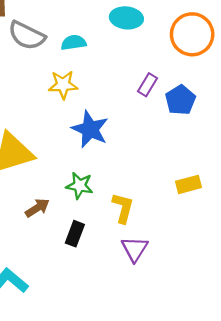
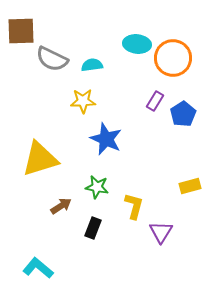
orange circle: (192, 34) -> (173, 58), moved
purple triangle: (135, 249) -> (161, 232), moved

